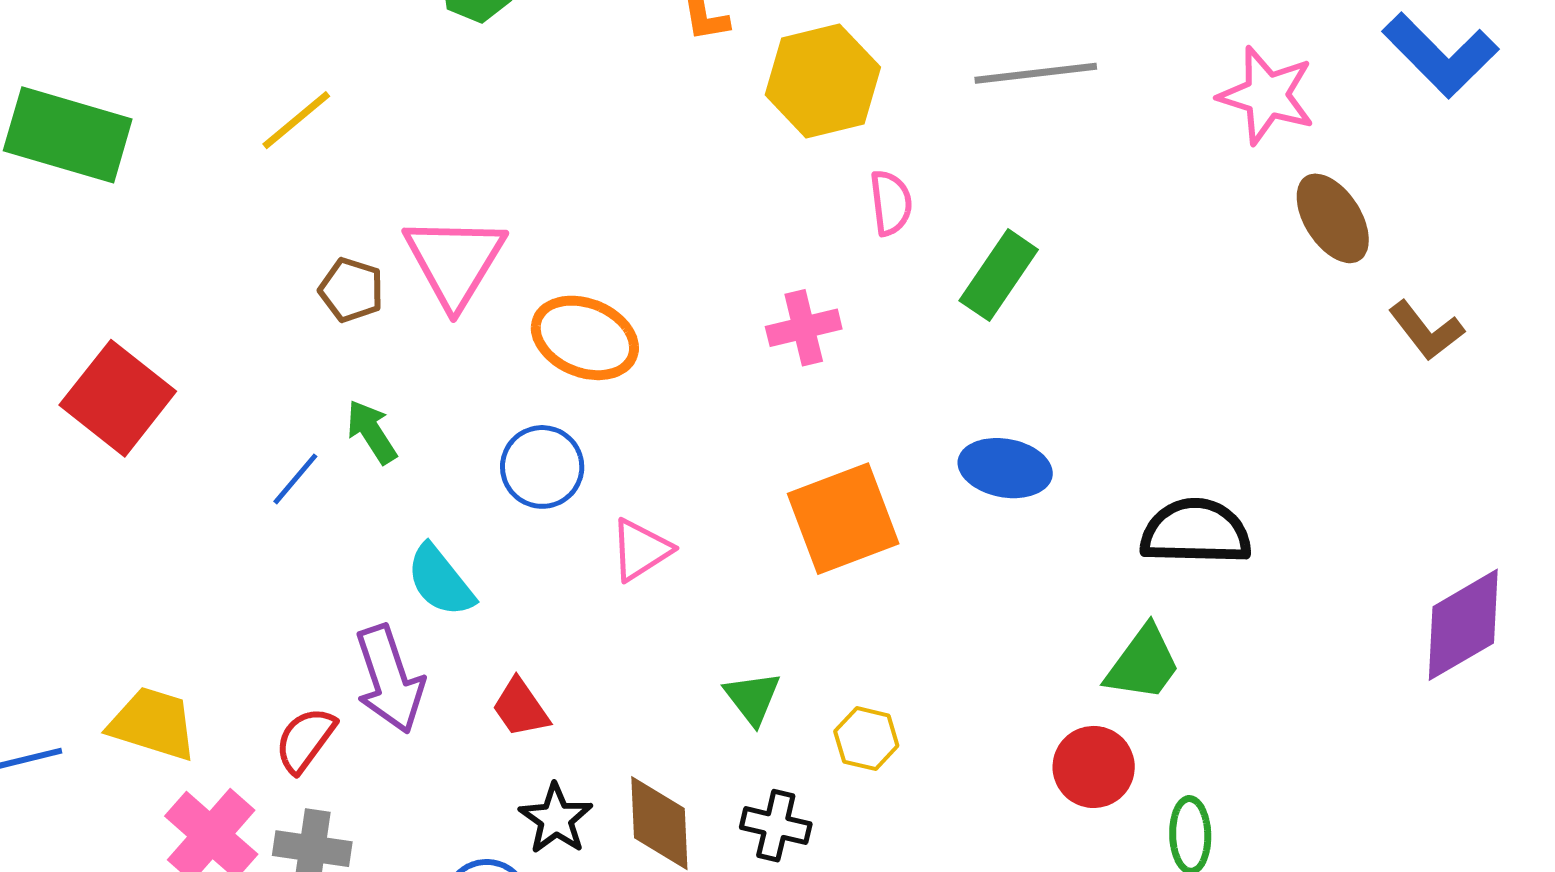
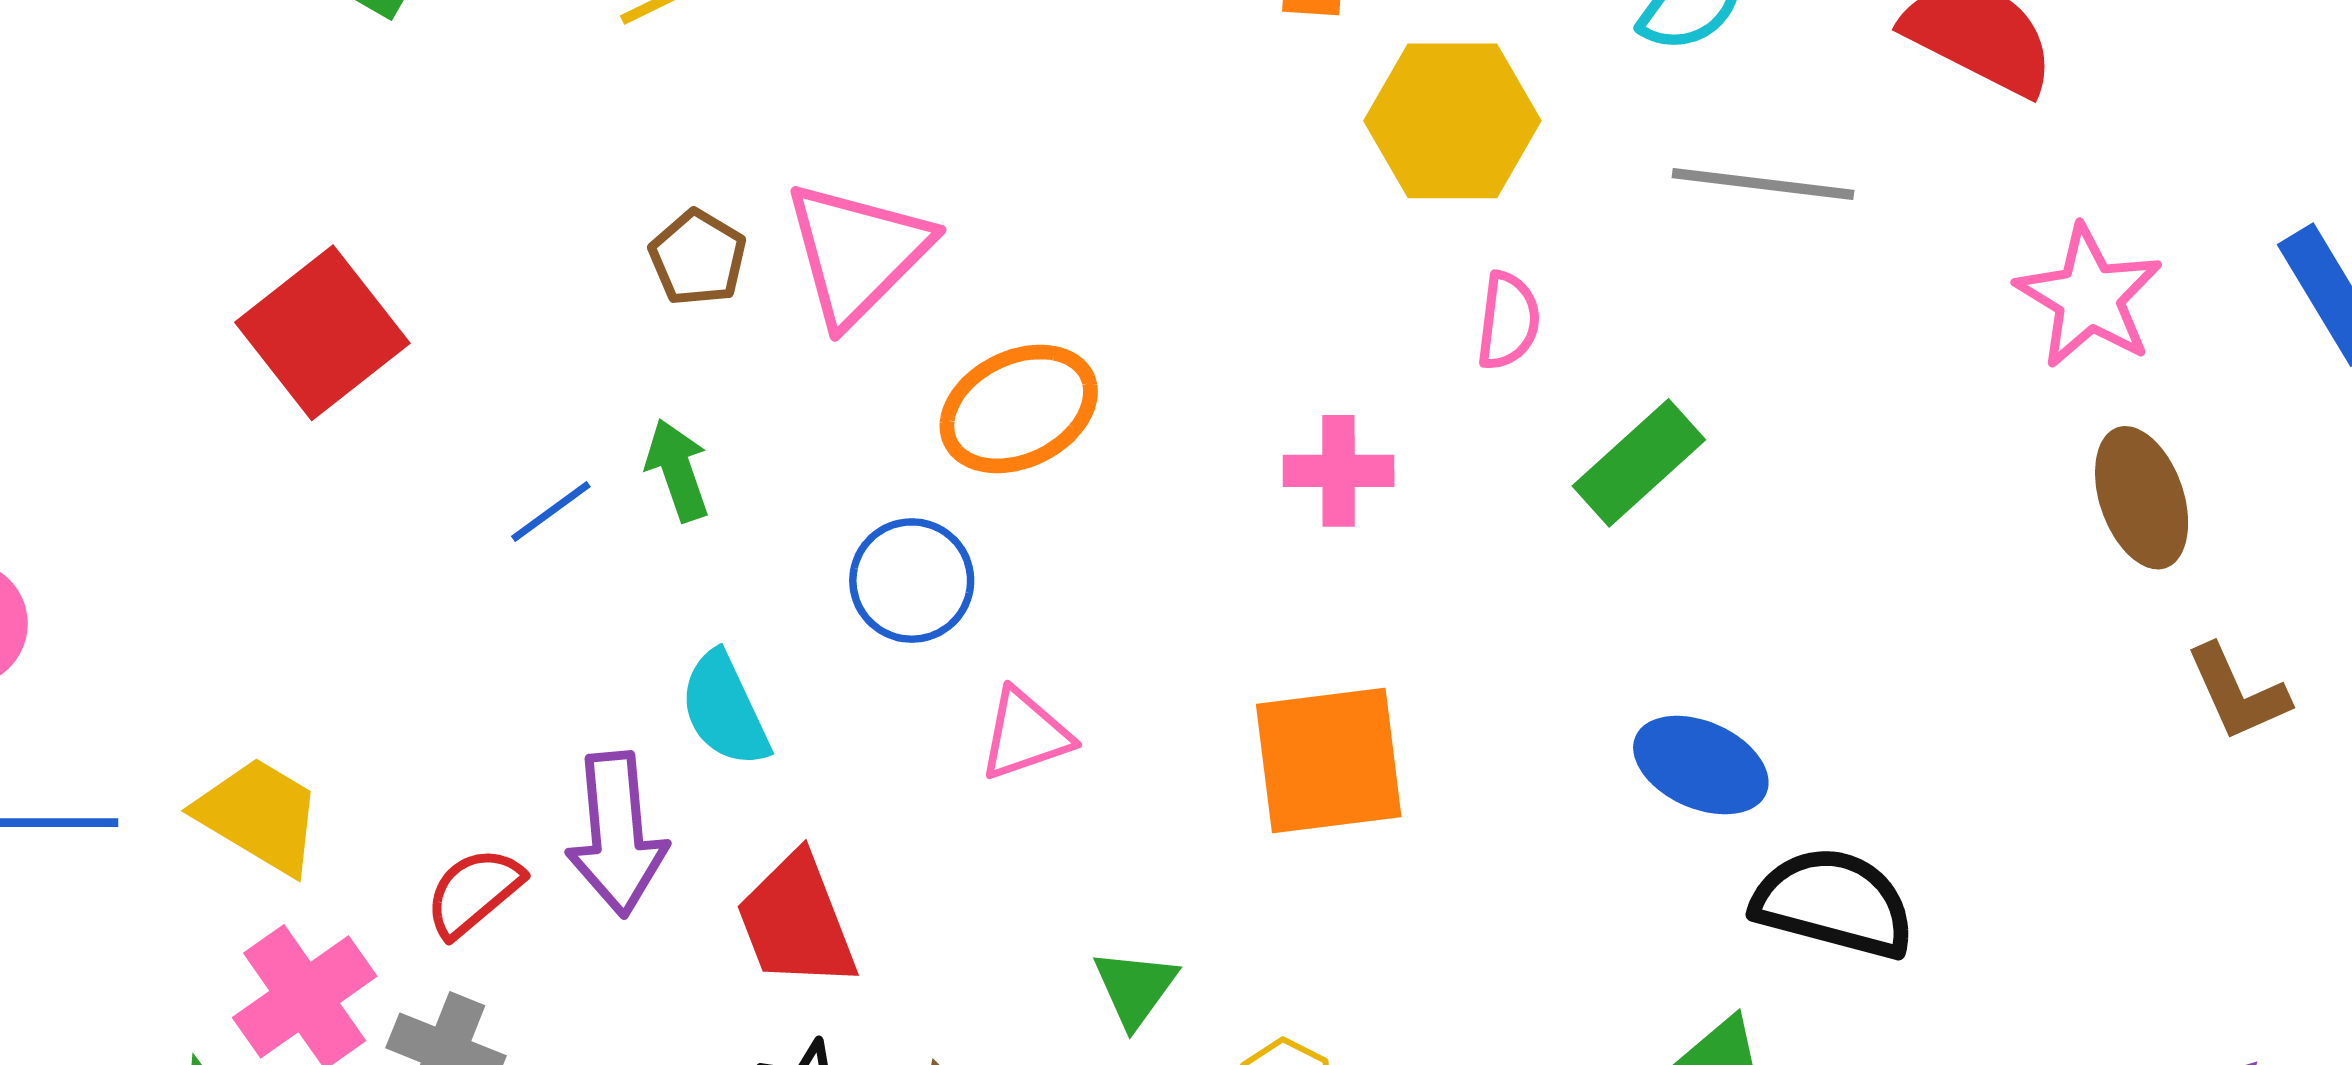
orange ellipse: (585, 338) -> (1019, 409), turned -62
blue ellipse: (1005, 468) -> (1701, 765), moved
red trapezoid: (521, 708) -> (796, 921), size x1.5

